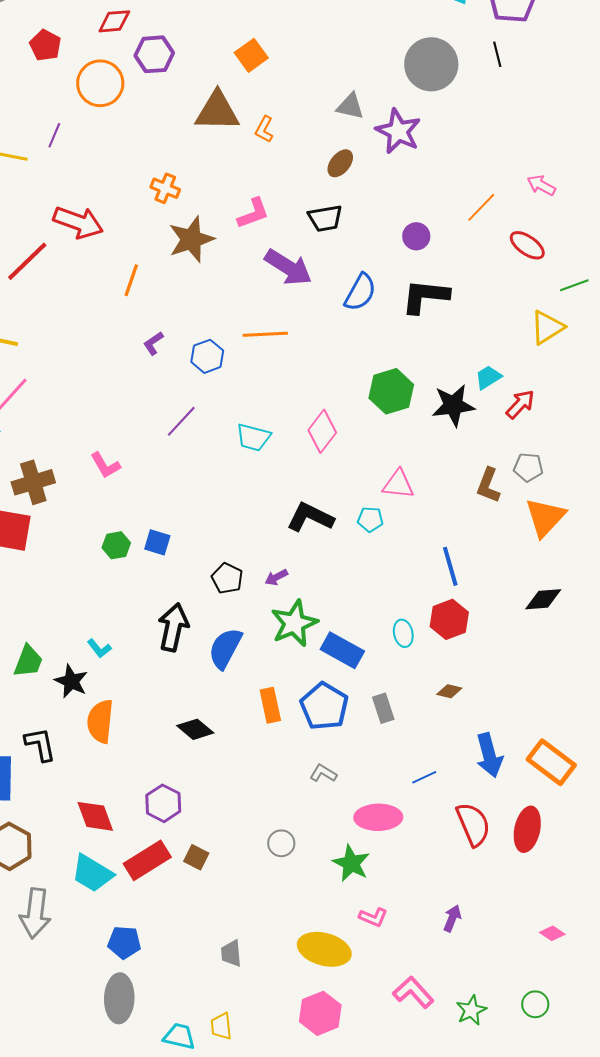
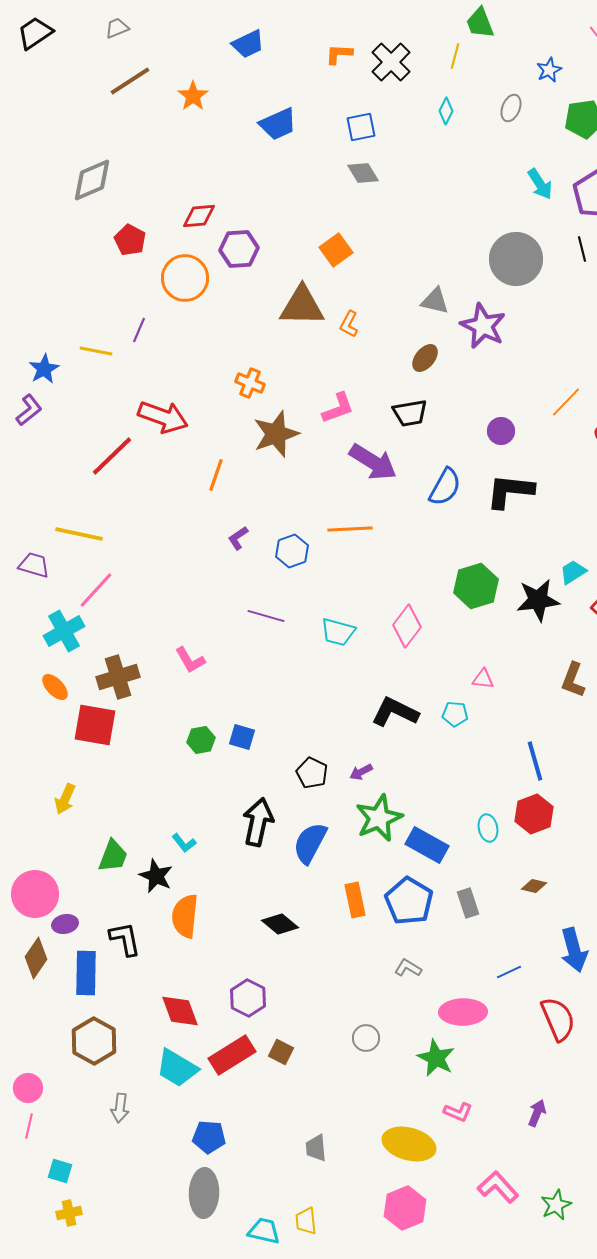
purple line: (181, 421) -> (266, 616), turned 63
pink triangle: (398, 484) -> (483, 679), size x0.7
gray arrow: (35, 913) -> (120, 1108), size x0.6

